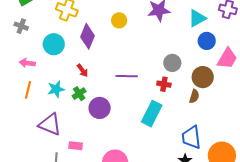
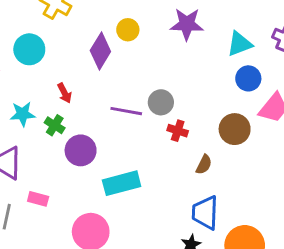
purple diamond: (88, 36) -> (100, 51), moved
gray circle: (172, 63) -> (161, 102), moved
green cross: (79, 94) -> (55, 125), turned -32
brown semicircle: (194, 96) -> (204, 165), moved
cyan rectangle: (152, 114) -> (122, 183), moved, turned 40

